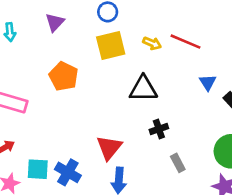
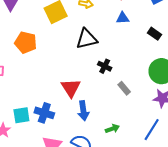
blue triangle: (208, 82) -> (123, 18), moved, turned -48
black cross: (159, 129) -> (105, 66), turned -32

